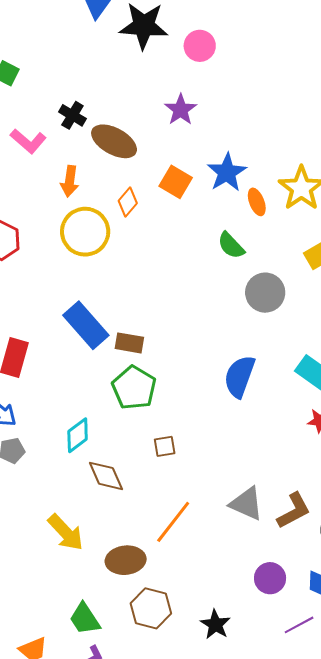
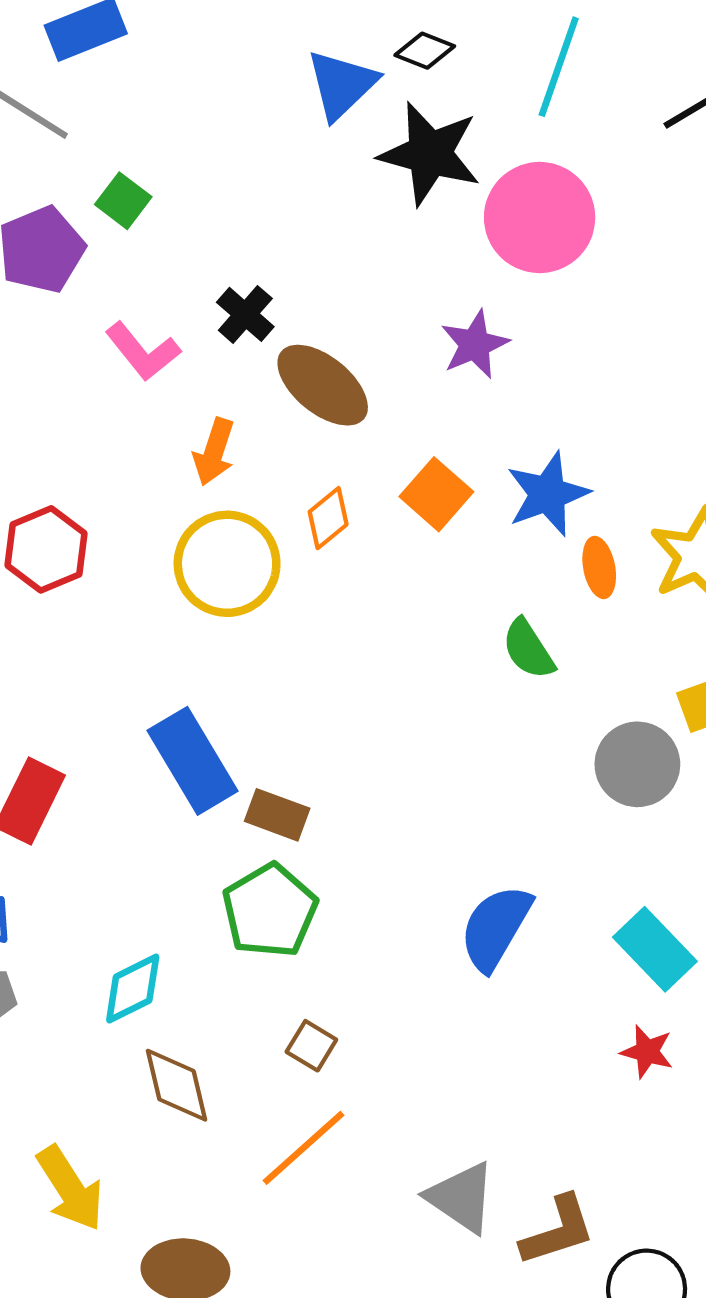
pink circle: (200, 46) -> (540, 218), size x1.6
gray circle: (265, 293) -> (637, 764), moved
brown square: (165, 446) -> (311, 1046), turned 30
orange line: (173, 522) -> (304, 1148), moved

